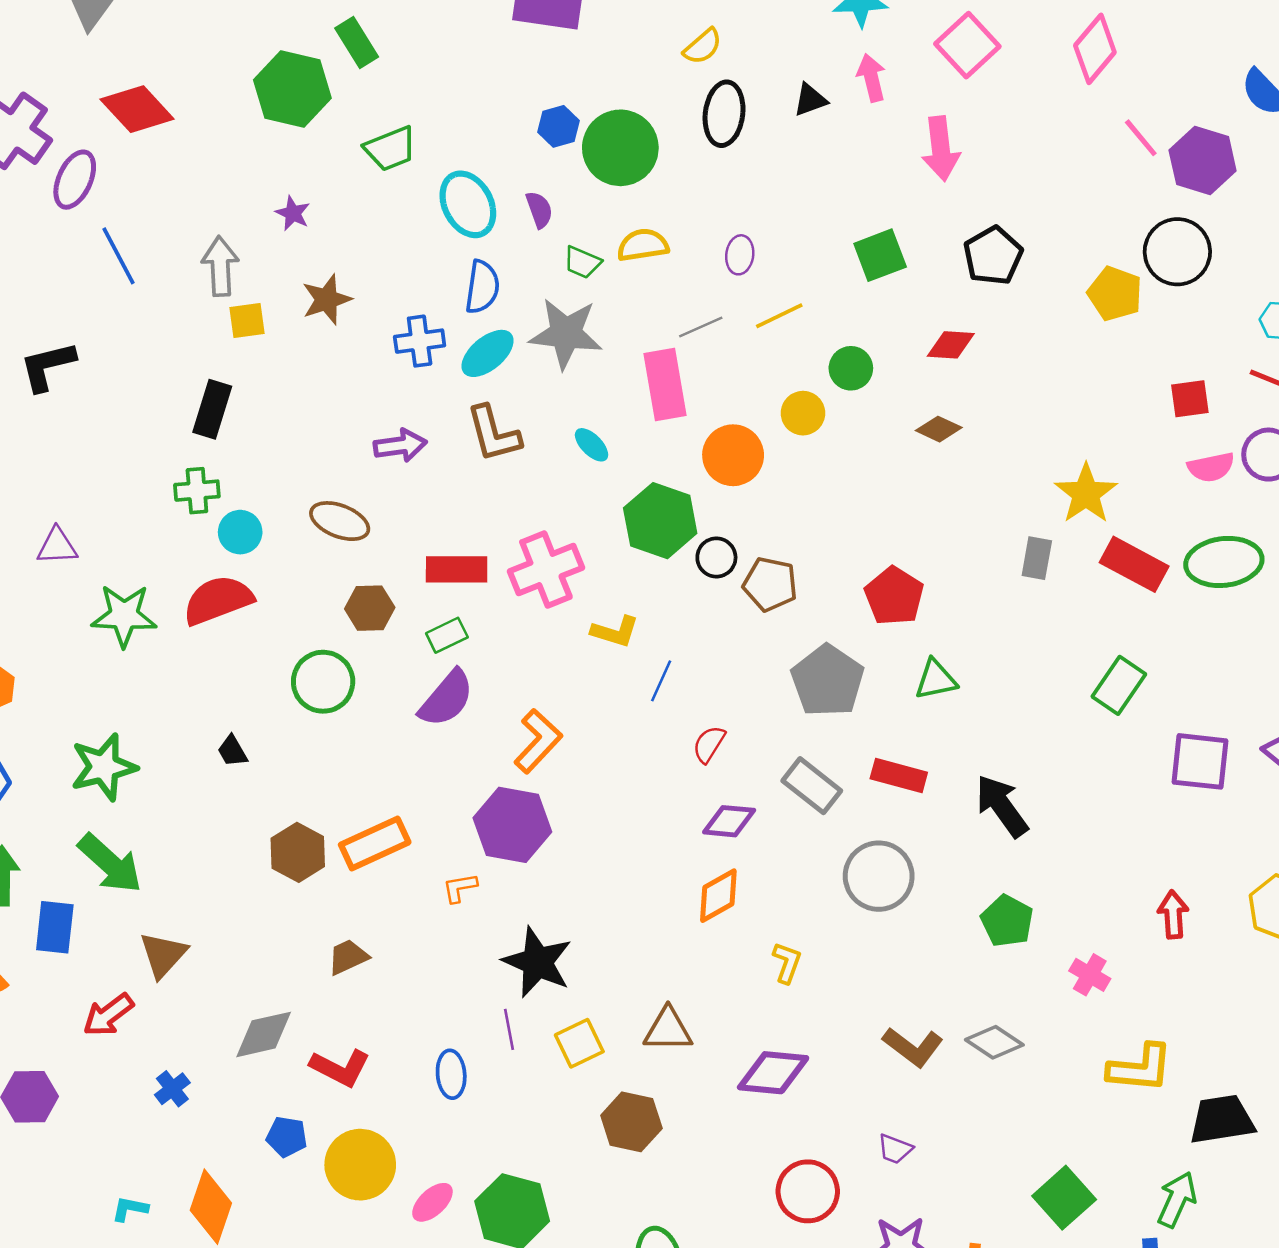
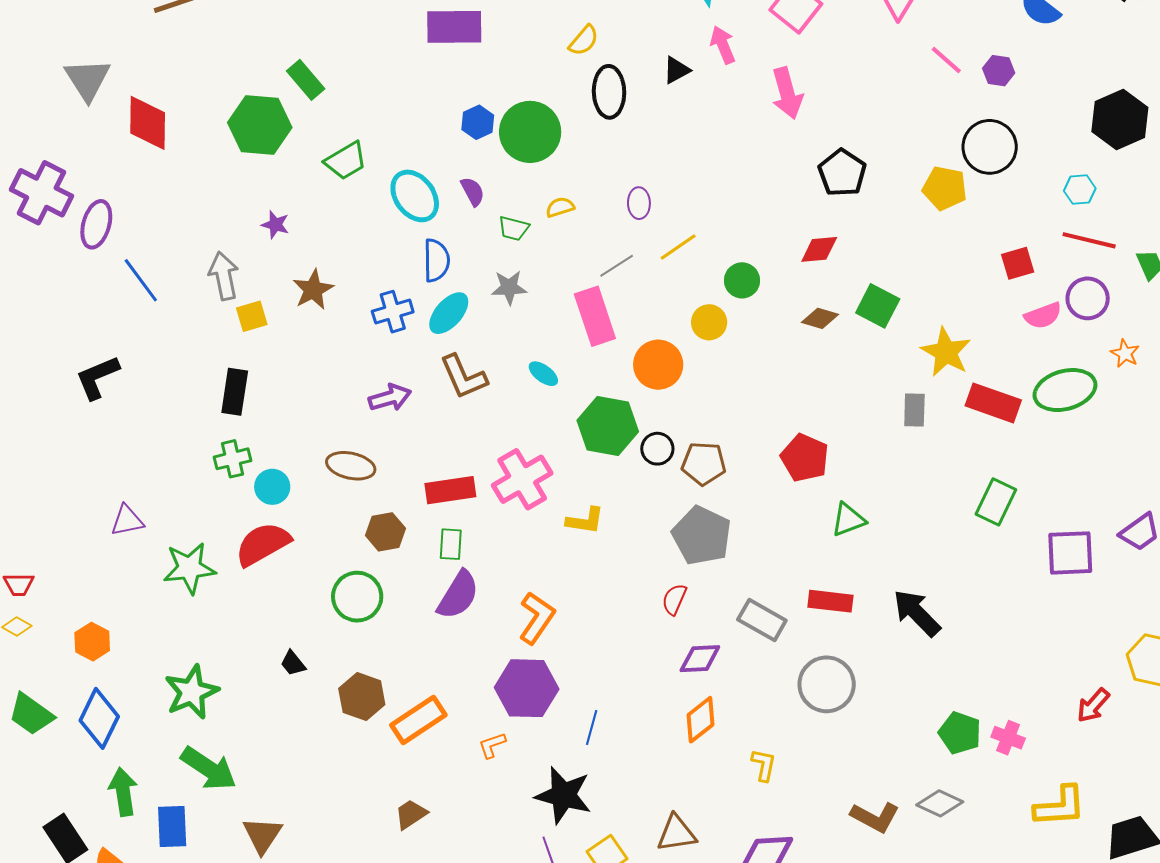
red diamond: (137, 109) -> (148, 123), moved, turned 52
purple hexagon: (1203, 161) -> (999, 71), size x0.6
yellow semicircle: (643, 245) -> (560, 207), size x0.7
green square: (880, 255) -> (878, 306), moved, turned -33
gray star: (566, 333) -> (509, 288), size x0.6
green rectangle: (447, 635) -> (451, 544), turned -52
blue line: (661, 681) -> (592, 728), moved
gray pentagon: (828, 681) -> (702, 536), moved
brown hexagon: (298, 852) -> (362, 697), moved
red arrow: (1173, 915) -> (1093, 705), moved, turned -126
green pentagon: (1007, 921) -> (960, 733), moved

